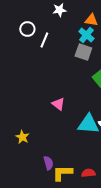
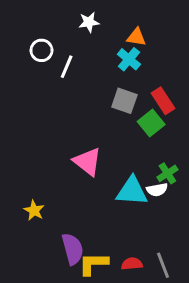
gray square: (83, 52) -> (124, 101), moved
pink triangle: (58, 104) -> (87, 162), size x1.5
purple semicircle: (48, 163) -> (73, 249), size x1.5

